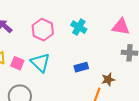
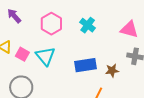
blue rectangle: (81, 67) -> (86, 65), size x1.5
brown star: (108, 79) -> (112, 71), moved

